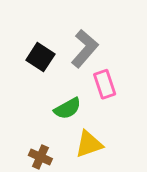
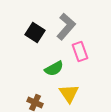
yellow triangle: (89, 144) -> (69, 94), turned -45

